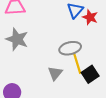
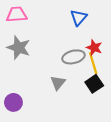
red star: (90, 17) -> (94, 48), moved
yellow line: (77, 63) -> (93, 63), moved

